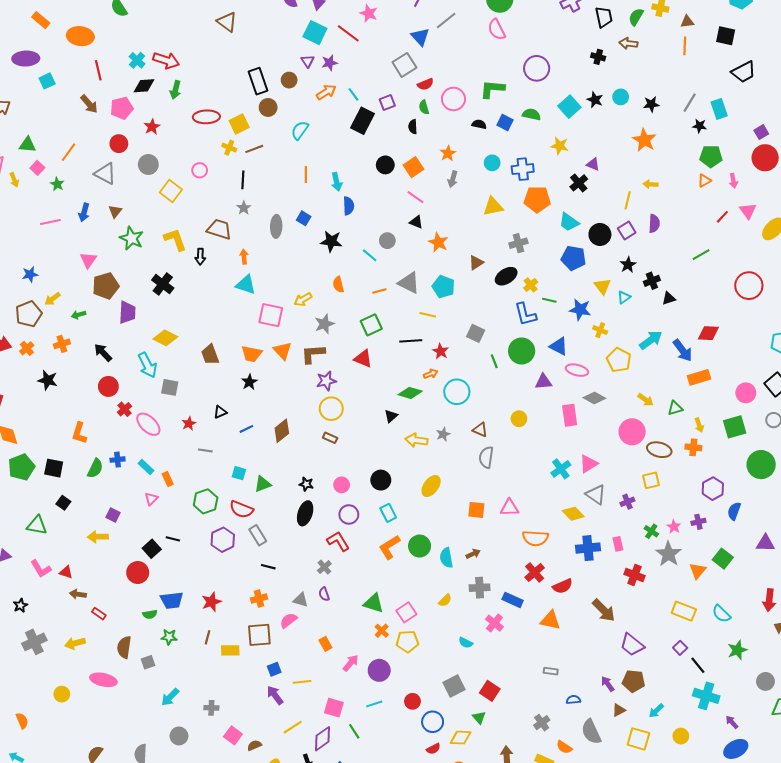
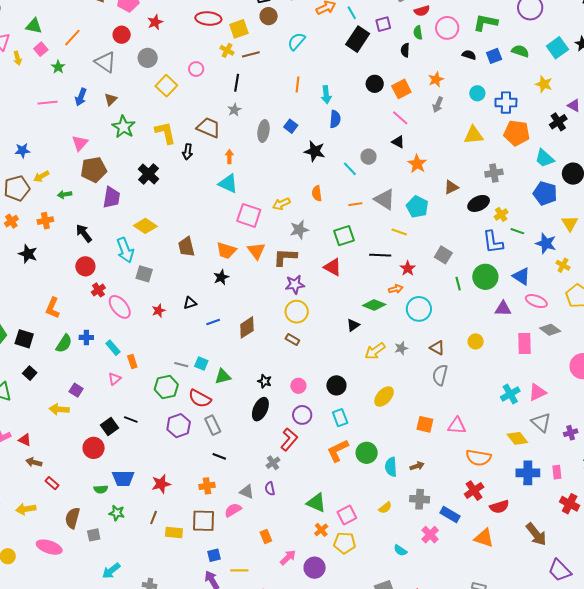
blue square: (505, 122) -> (494, 56), turned 35
yellow arrow: (417, 440) -> (375, 351), turned -50
gray line: (205, 450) -> (181, 365), moved
red L-shape: (338, 541) -> (289, 439), turned 65

